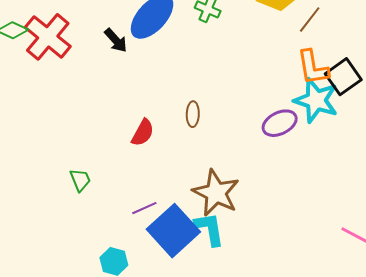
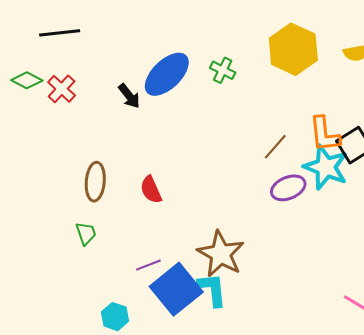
brown line: (310, 20) -> (275, 147), moved
red cross: (48, 37) -> (62, 89), size x0.6
brown ellipse: (193, 114) -> (95, 182), moved, size x1.5
red semicircle: (143, 133) -> (151, 190), turned 124

